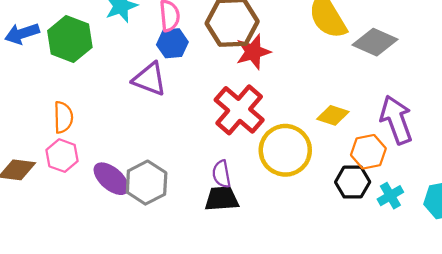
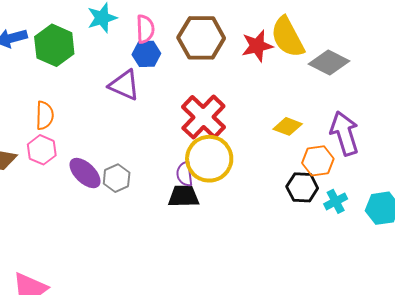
red star: (253, 52) -> (257, 46), moved
yellow circle: (285, 150) -> (209, 159), moved
gray hexagon: (147, 183) -> (117, 178), size x0.7

